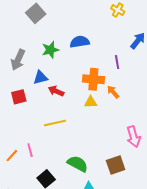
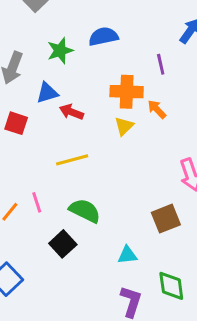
red square: (19, 97) -> (16, 123), turned 35
yellow triangle: (91, 102) -> (124, 126), turned -40
green semicircle: (78, 164) -> (85, 211), moved

